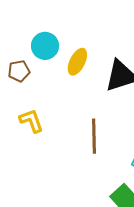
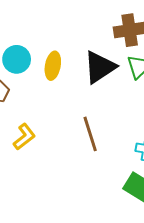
yellow L-shape: (31, 121) -> (24, 137), turned 88

